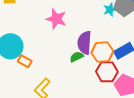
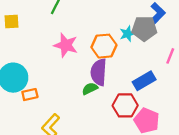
orange hexagon: (102, 52) -> (104, 46), moved
orange rectangle: (25, 61) -> (30, 95), turned -40

